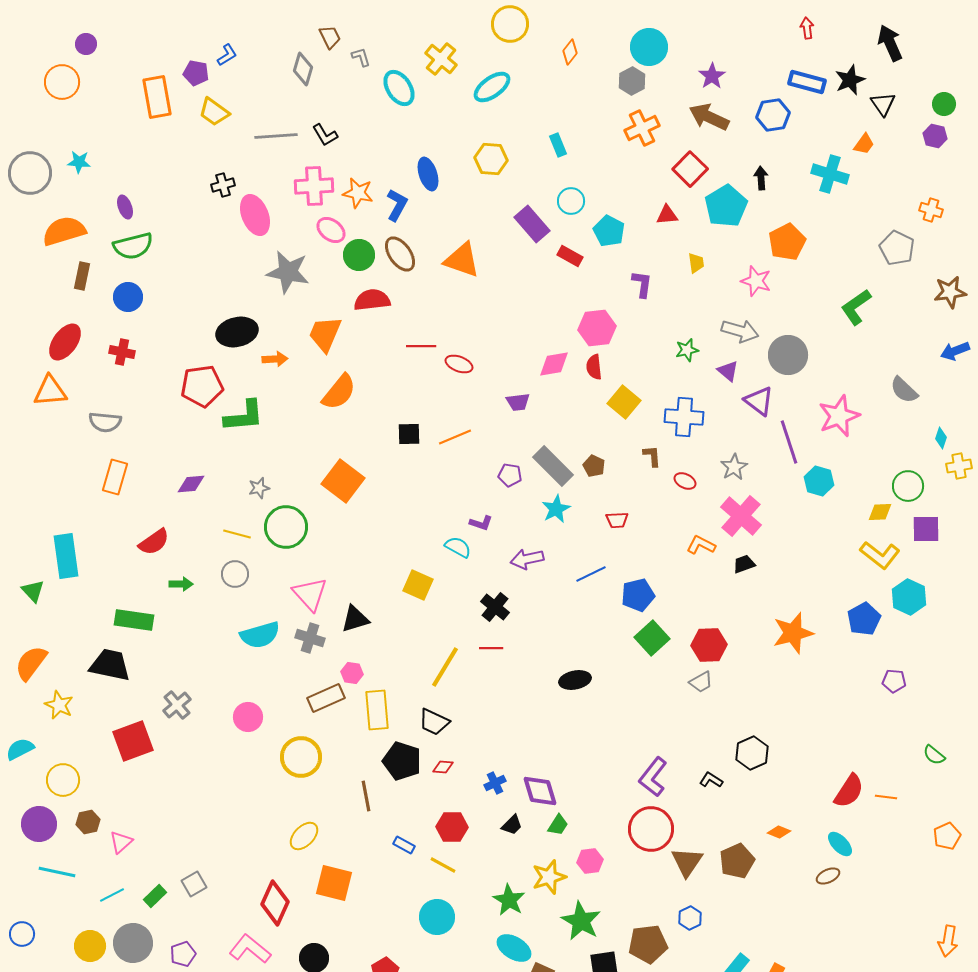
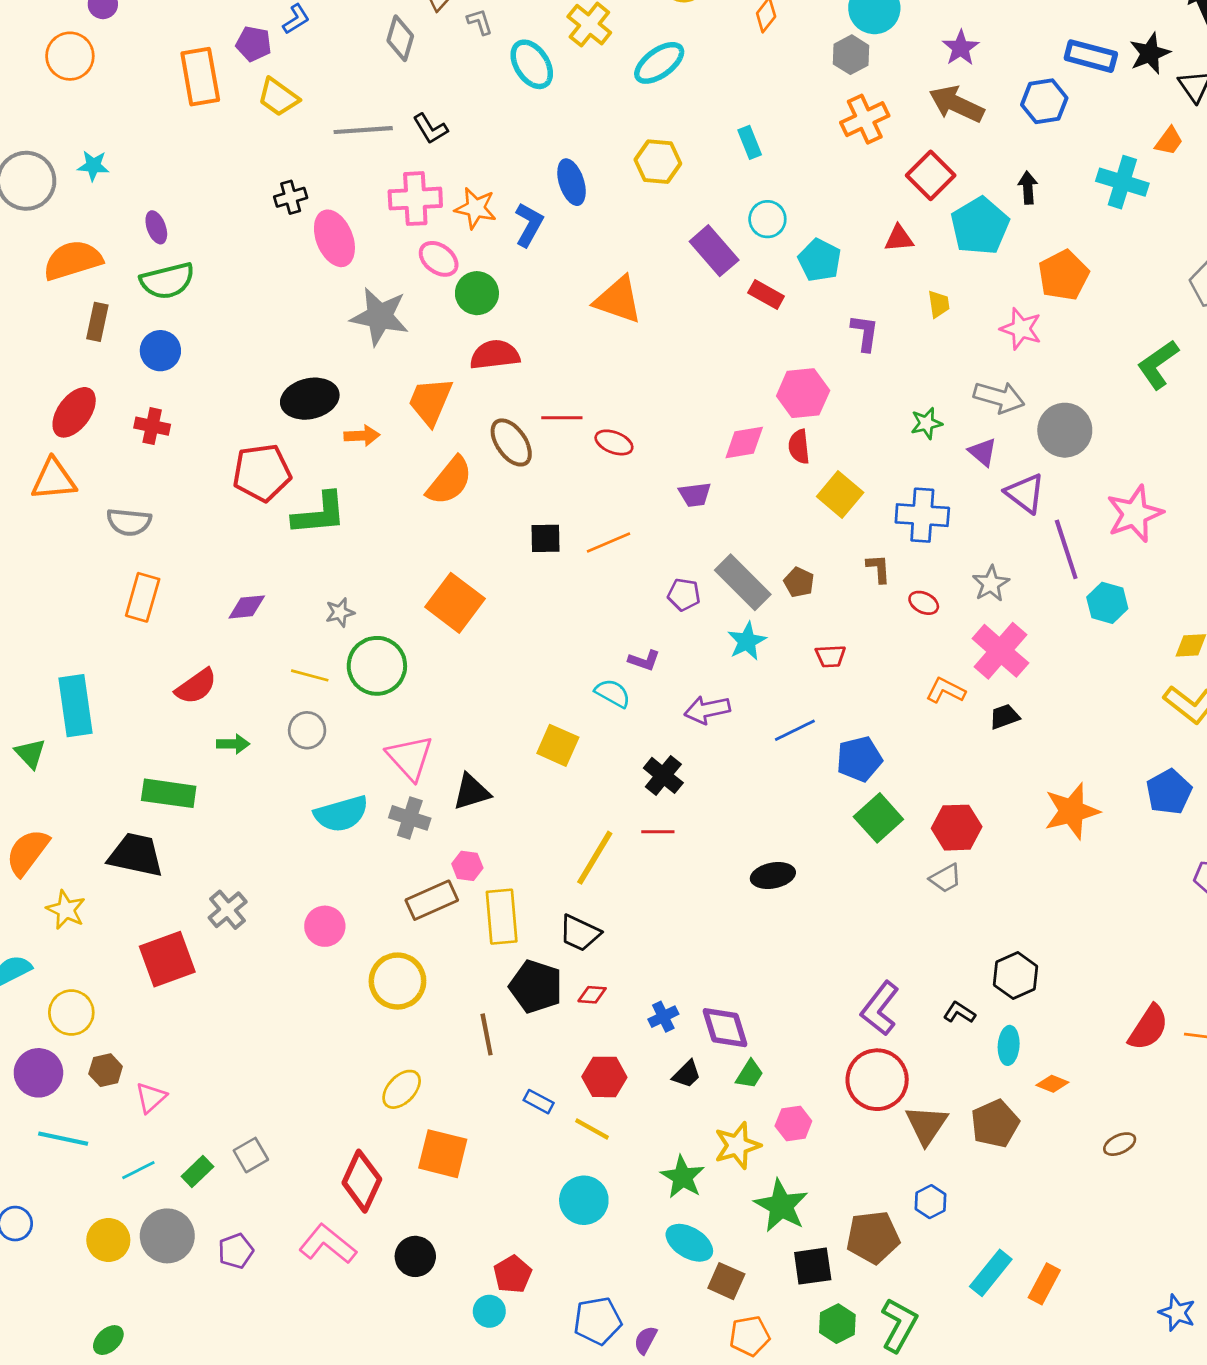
brown ellipse: (400, 254) -> (511, 442), moved
cyan ellipse: (840, 844) -> (1009, 1045), moved, turned 48

